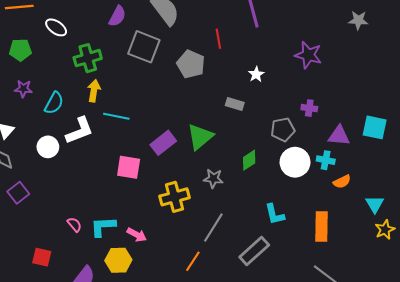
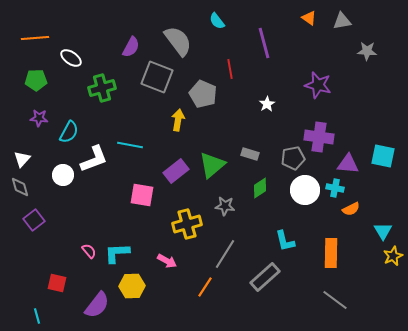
yellow arrow: (94, 91) -> (178, 120), moved
gray rectangle: (235, 104) -> (250, 154), moved
purple cross: (309, 108) -> (319, 137), size x1.8
pink arrow: (137, 235) -> (167, 261), moved

